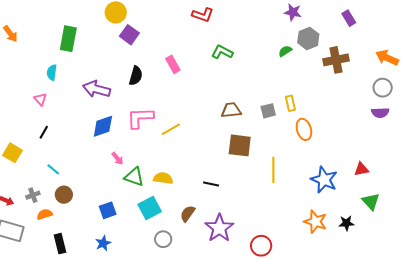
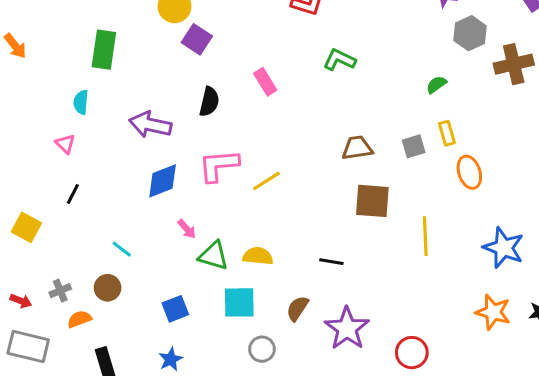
green semicircle: (285, 51) -> (436, 85), moved
cyan line: (53, 169) -> (122, 249), moved
cyan square: (150, 208) -> (239, 302), turned 30

